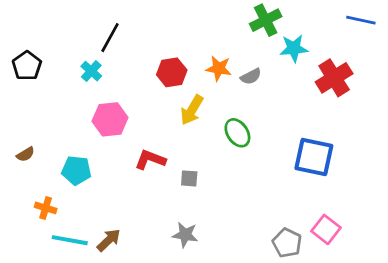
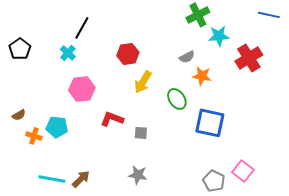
orange star: (219, 68) -> (202, 76), moved
blue square: (314, 157) -> (210, 123), moved
orange cross: (46, 208) -> (34, 136), moved

